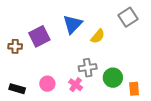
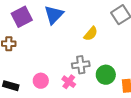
blue triangle: (73, 24) -> (54, 15), moved
purple square: (39, 36) -> (22, 17), moved

